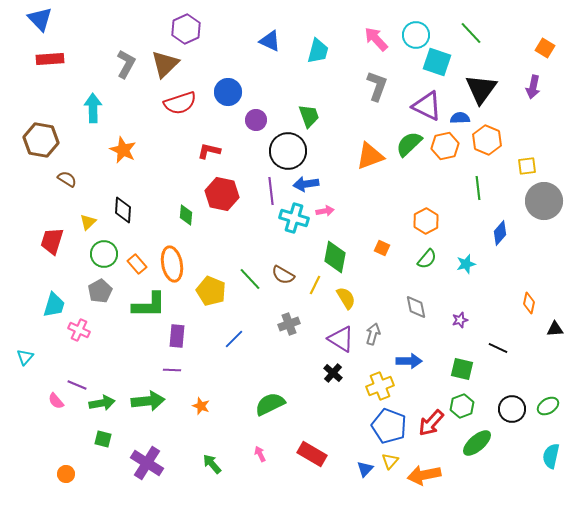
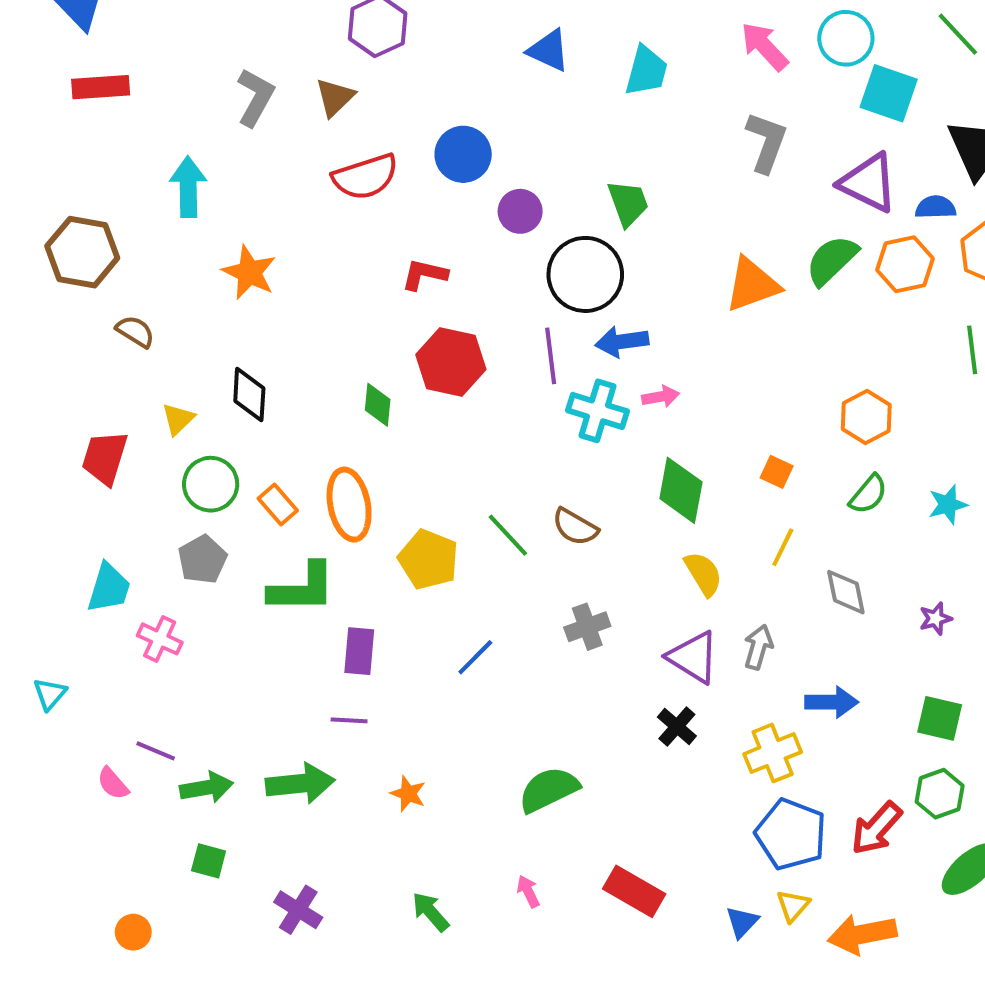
brown triangle: (165, 64) -> (335, 97), size x0.7
yellow line: (315, 285) -> (783, 547), moved
purple cross: (147, 463) -> (298, 910), size x0.7

